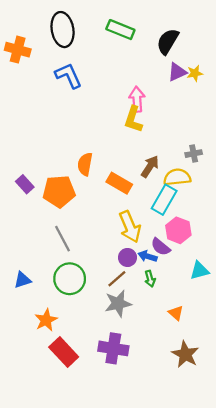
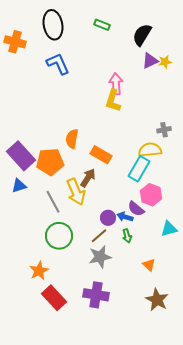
green rectangle: (120, 30) -> (102, 25), size x0.7
brown arrow: (150, 167) -> (88, 178), moved
purple rectangle: (25, 184) -> (21, 156), size x1.8
yellow arrow: (130, 227) -> (76, 192), moved
blue triangle: (22, 280) -> (19, 186), moved

